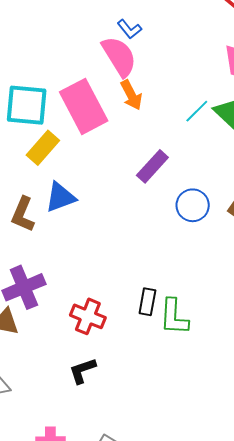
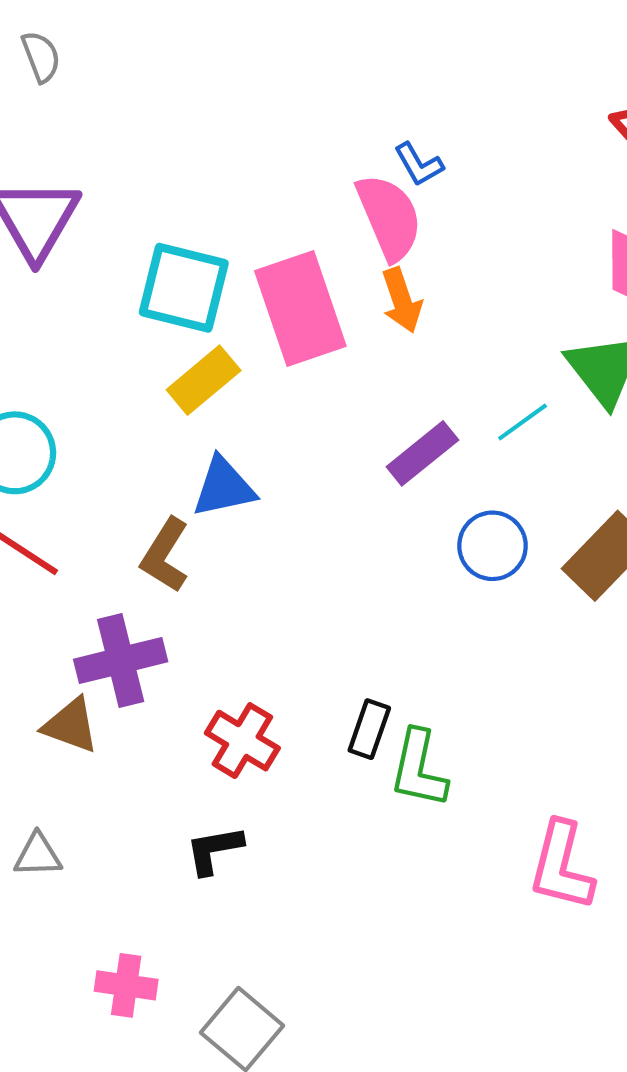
cyan line: (197, 111) -> (523, 422), moved
brown L-shape: (23, 214) -> (165, 555), moved

